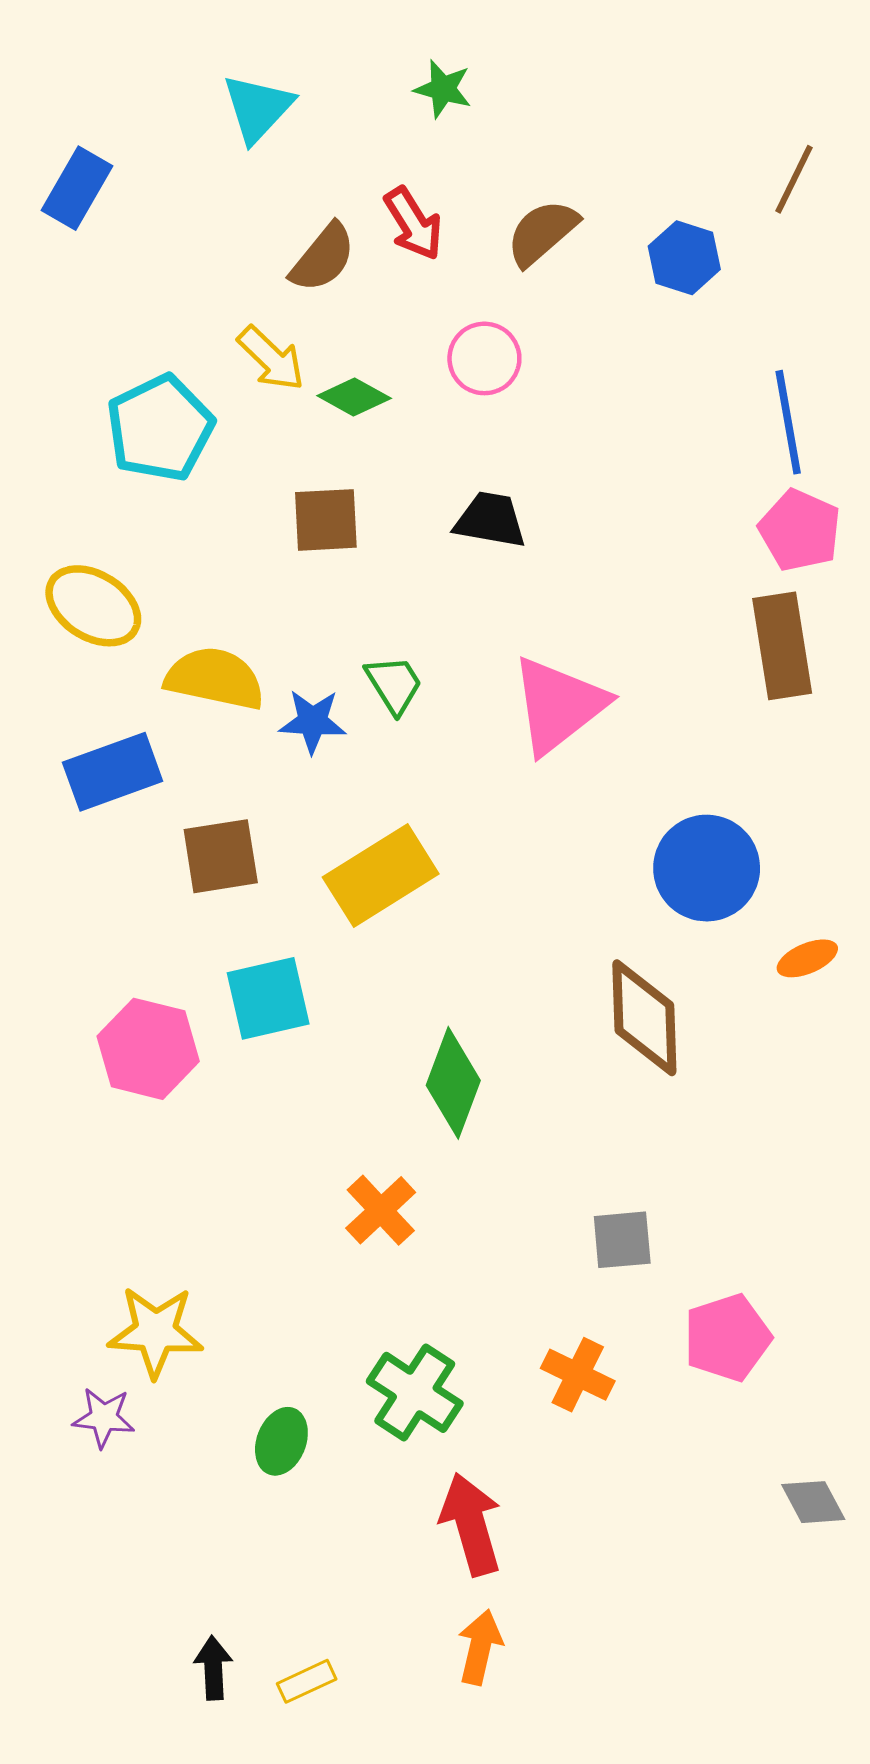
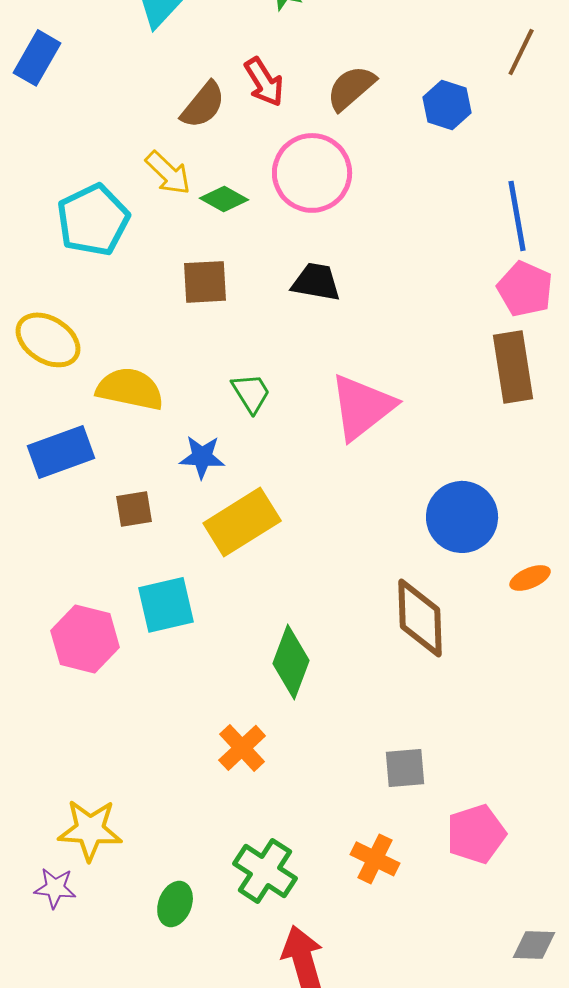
pink circle: (484, 358) -> (312, 173), size x1.6
blue star: (313, 721) -> (202, 457), moved
brown square: (221, 856) -> (134, 509), size x0.7
gray diamond: (813, 1502) -> (534, 945), turned -60

